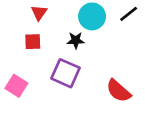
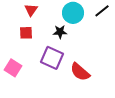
red semicircle: (119, 91) -> (80, 72), moved

